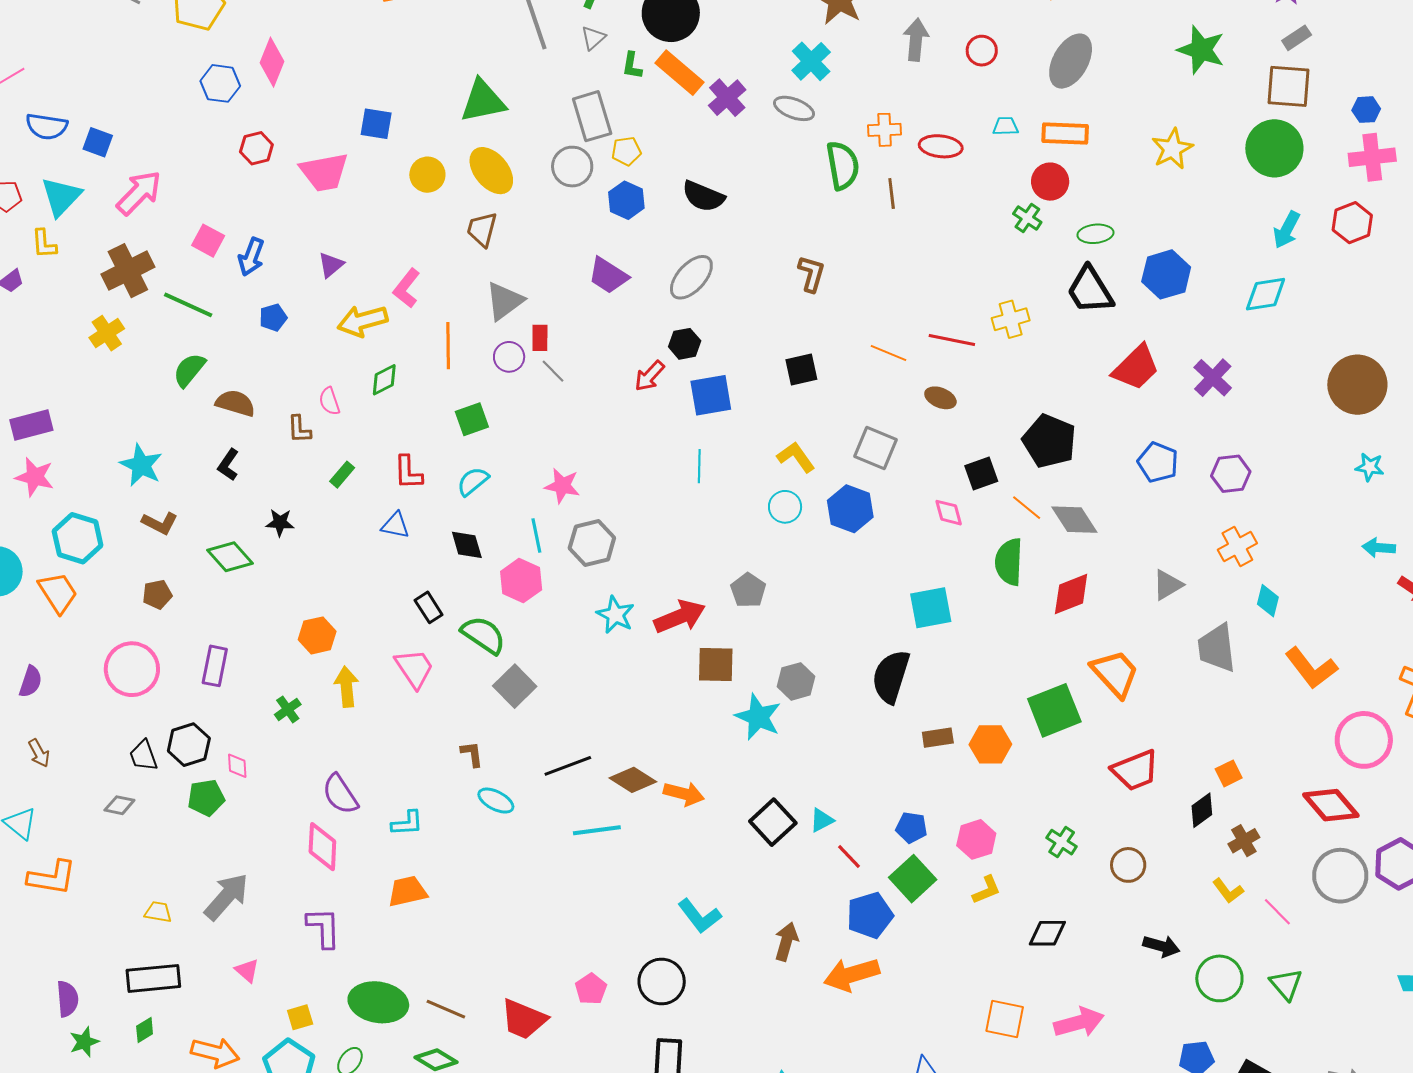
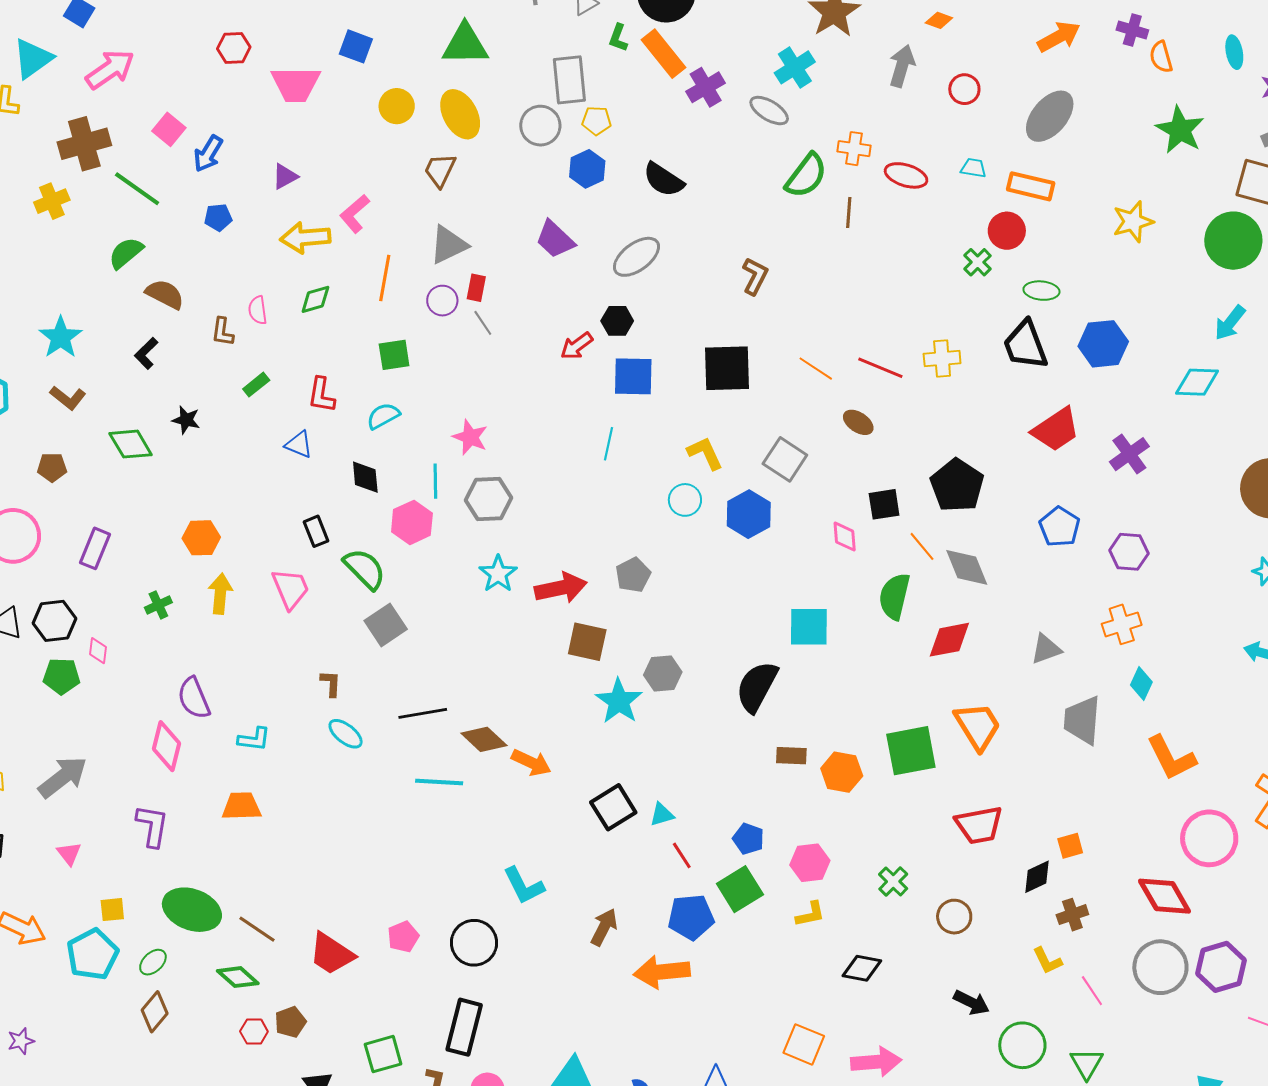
green semicircle: (843, 166) -> (806, 176), turned 36
black square: (801, 370) -> (727, 368), size x1.6

